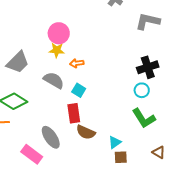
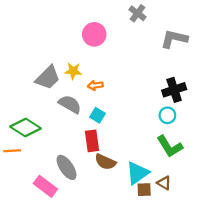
pink circle: (59, 33) -> (94, 34), moved
gray trapezoid: (18, 62) -> (48, 78), moved
cyan triangle: (115, 142) -> (137, 173), size x1.6
brown triangle: (159, 152) -> (164, 183), moved

